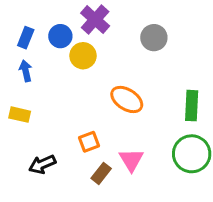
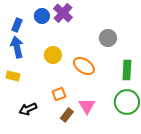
blue circle: (60, 36) -> (42, 16), moved
gray circle: (154, 38) -> (108, 38), moved
yellow circle: (83, 56) -> (53, 55), moved
blue arrow: (26, 71) -> (17, 47), size x1.5

